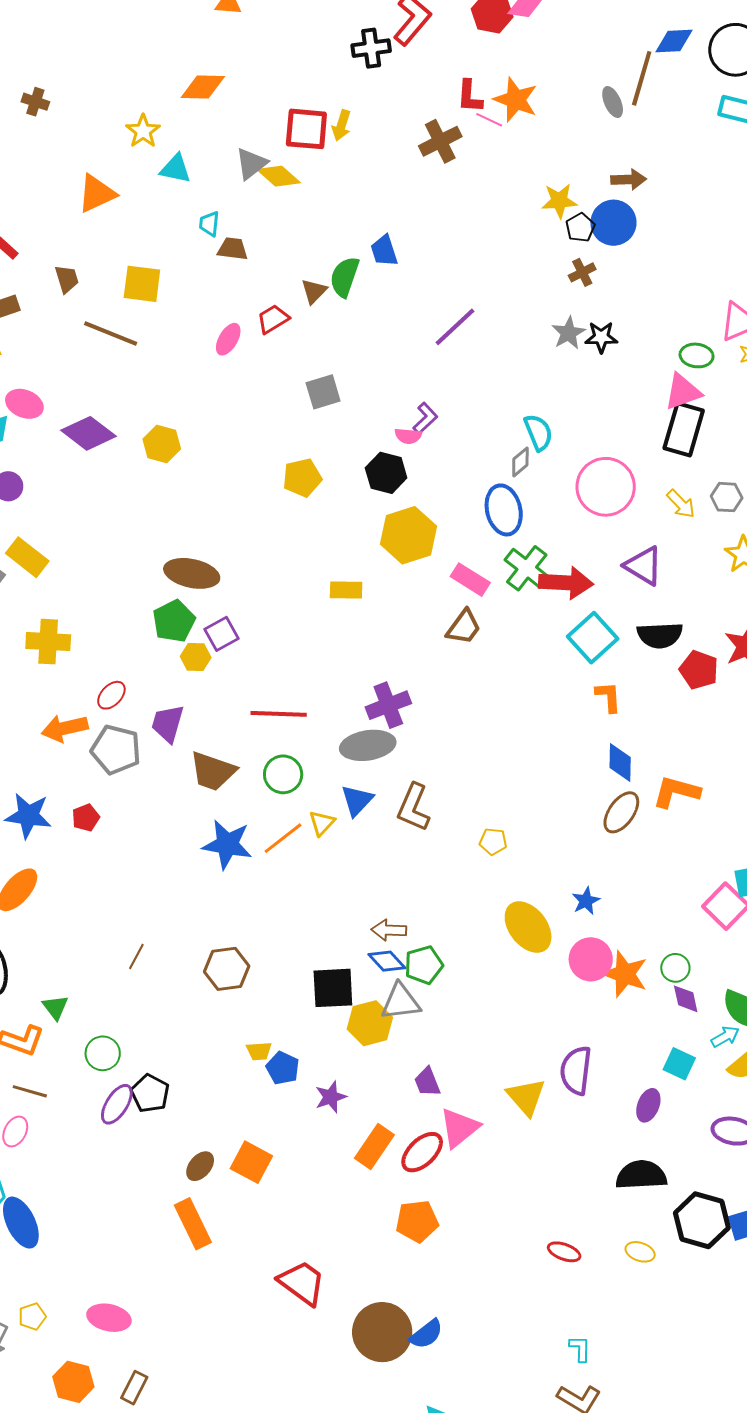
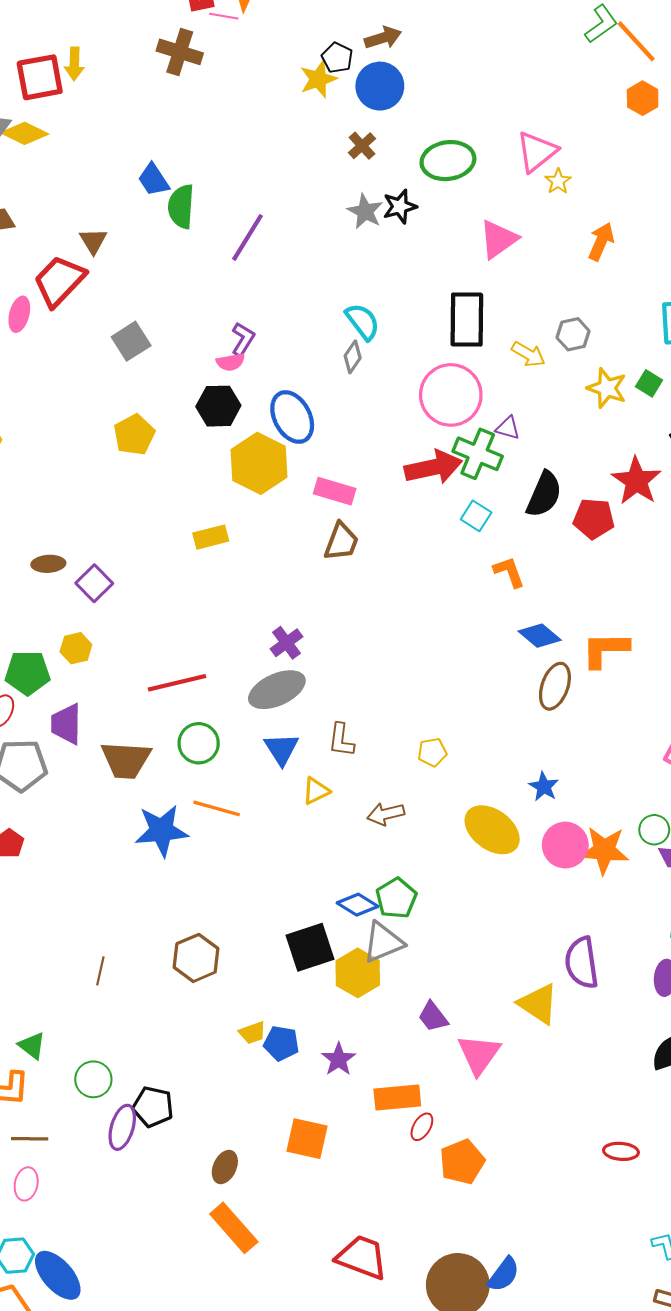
brown cross: (440, 141) -> (180, 52), turned -30
black pentagon: (580, 228) -> (337, 58), moved
green semicircle: (345, 277) -> (181, 207), moved
red trapezoid: (273, 319) -> (59, 281), size x1.6
green ellipse: (697, 355) -> (448, 161), moved, size x1.5
black rectangle: (684, 429) -> (467, 320), moved
pink circle: (606, 487) -> (451, 395), moved
blue ellipse: (504, 510) -> (292, 417), moved
purple triangle: (644, 566) -> (508, 428), size x0.6
green cross: (527, 568) -> (478, 454), moved
brown ellipse: (192, 573) -> (48, 564), size x0.6
green pentagon: (174, 621) -> (28, 673), moved, turned -30
purple square: (222, 634) -> (94, 583), moved
black semicircle: (660, 635) -> (544, 494), turned -48
cyan square: (593, 638) -> (476, 516), size x0.6
purple cross: (388, 705) -> (287, 643), size x0.7
blue diamond: (620, 763) -> (540, 636), turned -36
brown L-shape: (414, 807) -> (341, 740), size x0.7
yellow triangle: (322, 823) -> (316, 791), moved, turned 36
orange line: (283, 838) -> (217, 808), turned 69
brown arrow: (389, 930) -> (386, 814), moved
orange rectangle: (374, 1146) -> (397, 1098), turned 66
red ellipse: (422, 1152) -> (422, 1127), moved, size x0.6
orange square: (251, 1162) -> (307, 1139), moved

